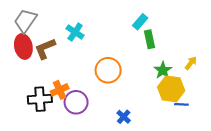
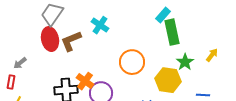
green rectangle: (149, 39) -> (172, 32), size x1.4
yellow hexagon: (171, 89) -> (168, 80), moved
orange cross: (60, 90) -> (85, 81), turned -30

